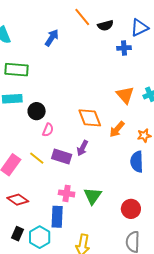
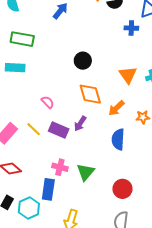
black circle: (37, 111) -> (83, 61), moved
pink semicircle: (48, 130) -> (48, 102), turned -72
blue semicircle: (137, 162) -> (118, 139), moved

